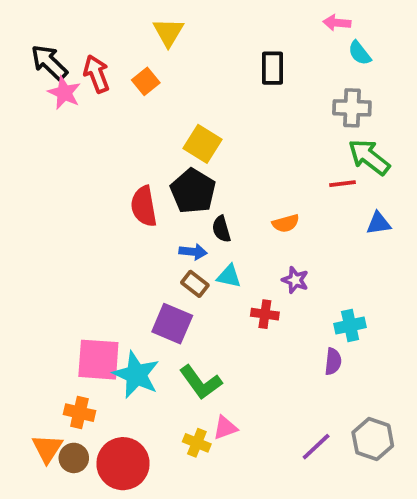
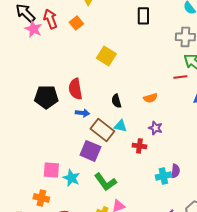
black pentagon: (193, 191) -> (46, 97), moved, turned -30
blue arrow: (193, 252) -> (82, 113), moved
brown rectangle: (195, 284) -> (102, 130), size x1.6
cyan cross: (350, 325) -> (163, 176), moved
pink square: (98, 360) -> (51, 170), size x0.7
cyan star: (136, 375) -> (71, 178), size x0.7

